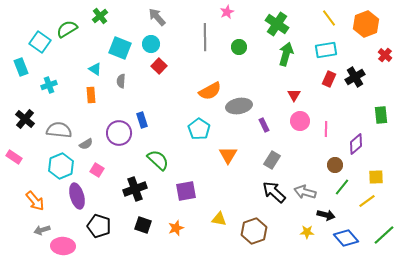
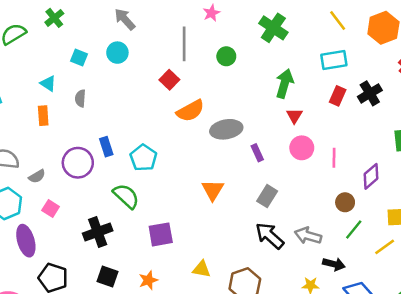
cyan square: (120, 48) -> (79, 58), size x0.6
green arrow: (286, 54) -> (284, 84), moved
red square: (159, 66) -> (169, 80), moved
cyan pentagon: (199, 129) -> (143, 158), moved

